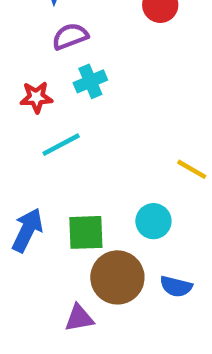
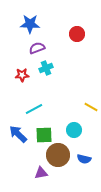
cyan line: (61, 145) -> (34, 109), moved
blue arrow: (27, 230) -> (18, 134), turned -72

